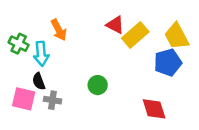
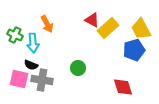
black semicircle: (39, 81) -> (31, 65), turned -48
gray cross: (52, 100) -> (42, 80), size x1.5

